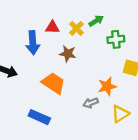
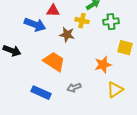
yellow cross: (76, 28) -> (82, 21), moved, turned -32
blue arrow: (33, 43) -> (35, 25), turned -65
gray arrow: (91, 103) -> (74, 88), moved

